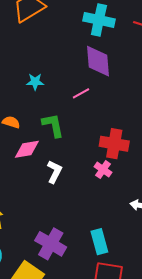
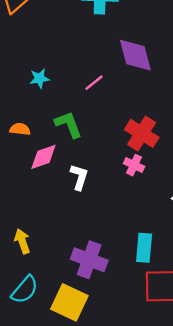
purple diamond: (98, 61) -> (135, 55), moved
red cross: (114, 144) -> (142, 133), turned 32
cyan rectangle: (99, 242) -> (144, 248), turned 30

